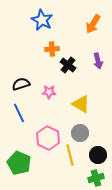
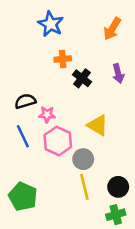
pink star: (49, 92) -> (47, 114), moved
gray circle: (80, 133) -> (83, 159), moved
pink hexagon: (48, 138) -> (58, 141), moved

